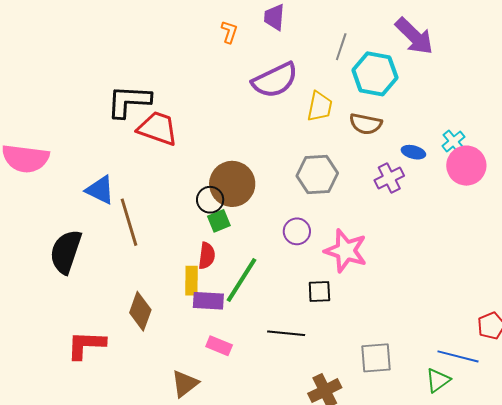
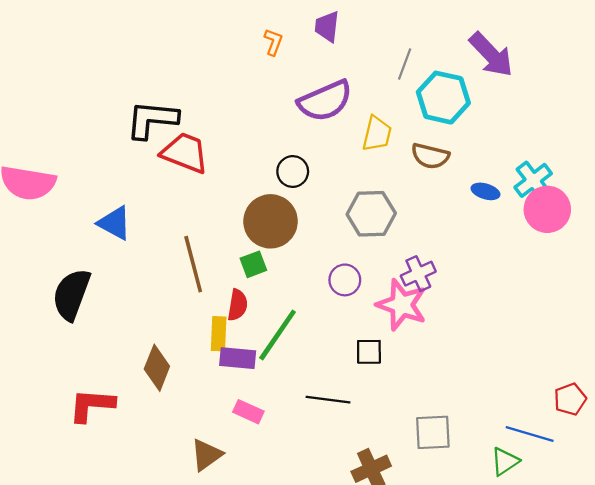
cyan cross: (454, 141) -> (533, 180), size x1.4
purple cross: (389, 178) -> (418, 274), moved
black circle: (210, 200) -> (293, 172), moved
brown line: (129, 222) -> (193, 264), moved

